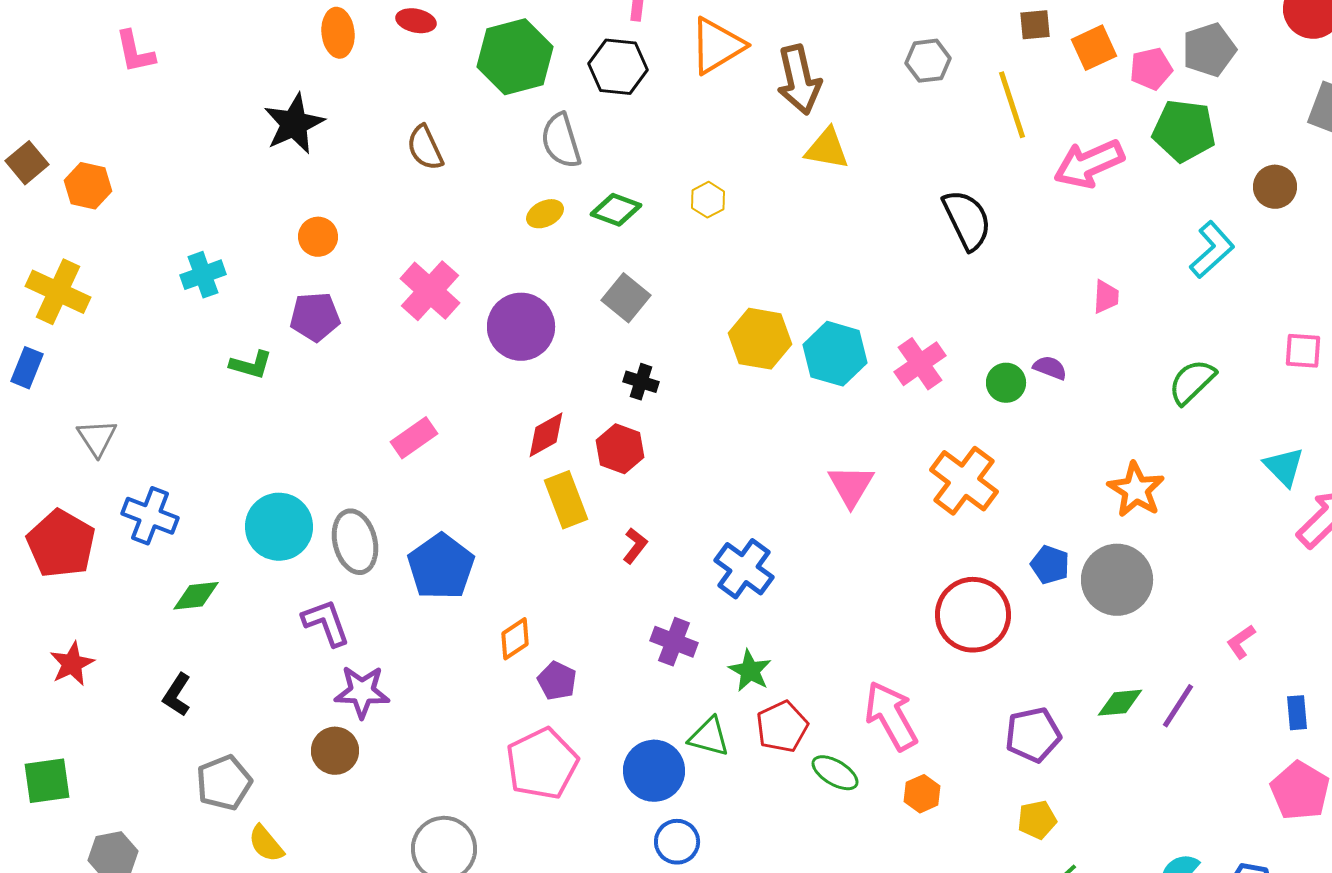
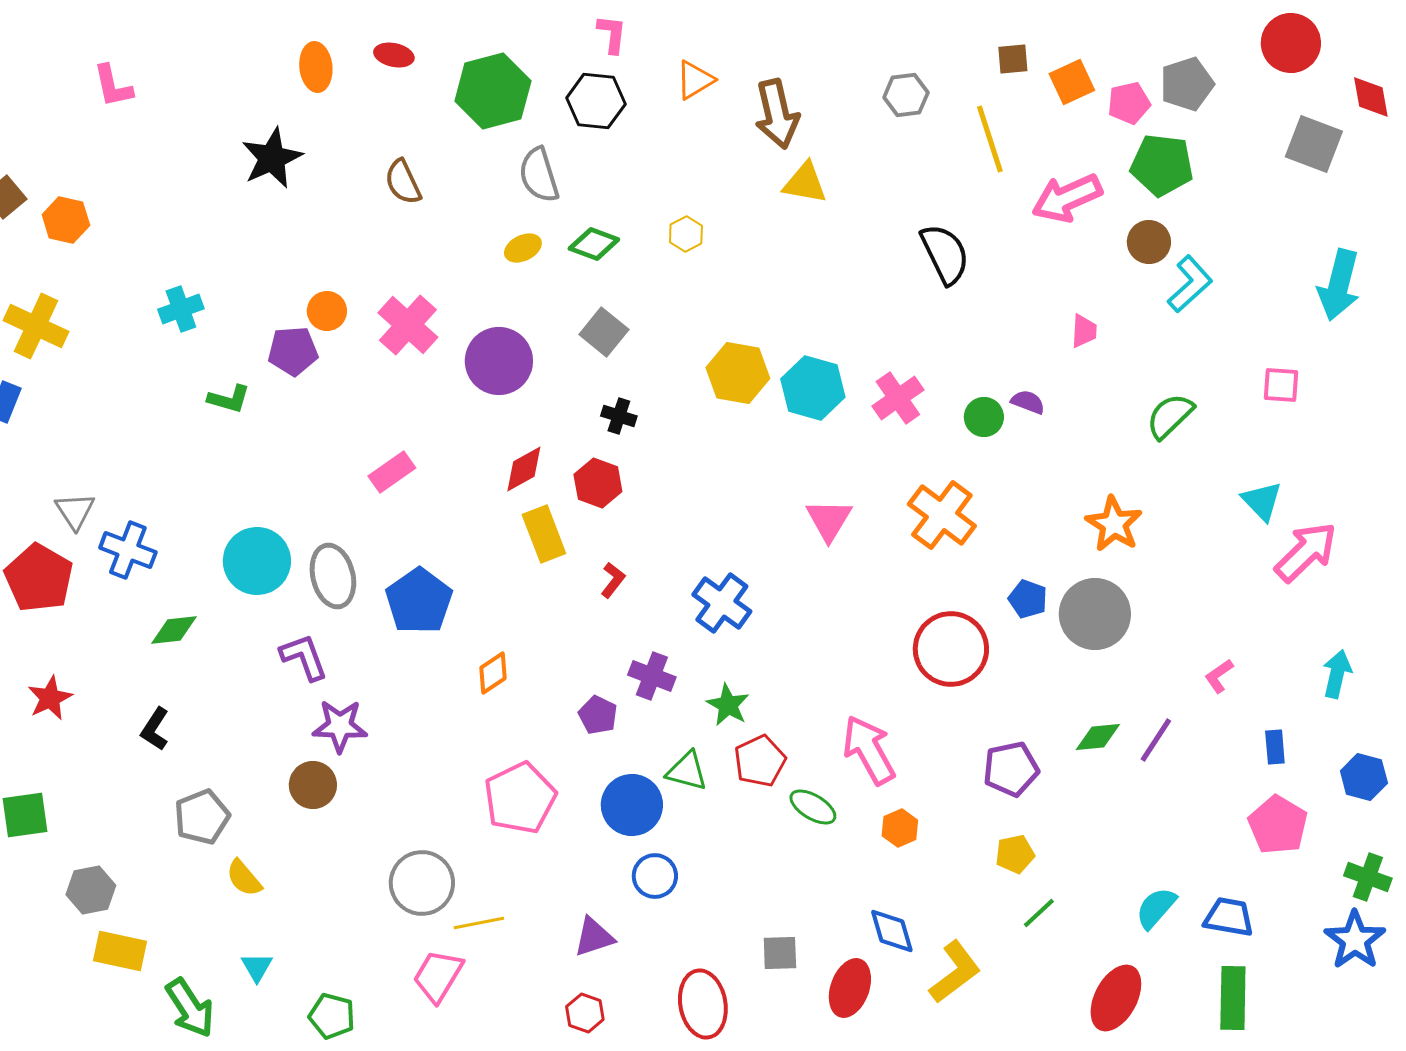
orange triangle: (717, 46) -> (695, 80), size x0.7
brown circle: (1275, 187) -> (1149, 242), moved
orange circle: (318, 237) -> (327, 311), moved
gray triangle: (97, 438) -> (75, 511), moved
purple pentagon: (557, 681) -> (598, 715), moved

